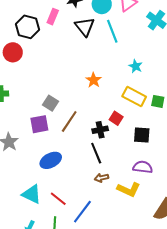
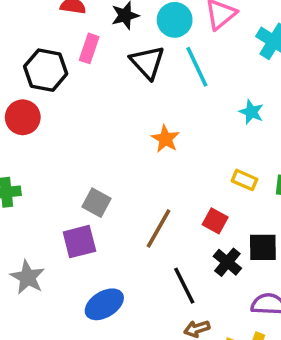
cyan star: (136, 66) -> (251, 112), moved
orange star: (94, 80) -> (165, 139), moved
yellow rectangle: (134, 97) -> (244, 180), size x0.6
brown line: (69, 122) -> (159, 228), moved
black cross: (100, 130) -> (227, 262), moved, turned -35

